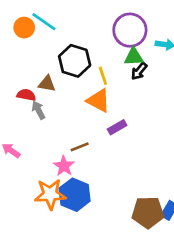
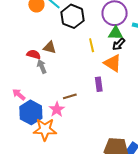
black hexagon: (75, 61) -> (73, 16), moved
orange triangle: (98, 101) -> (113, 63), moved
purple rectangle: (117, 127) -> (99, 84), turned -72
blue hexagon: (75, 195) -> (31, 112), moved

